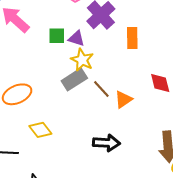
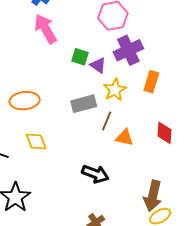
yellow star: (82, 60) -> (115, 90), moved
brown line: (101, 89) -> (107, 121), turned 48
orange triangle: (123, 99) -> (124, 138), turned 30

